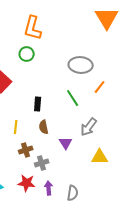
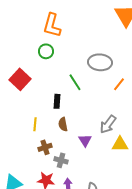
green line: (73, 98) -> (75, 82), moved
yellow triangle: (100, 157) -> (120, 144), moved
gray cross: (42, 163) -> (61, 160), turned 32

